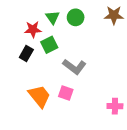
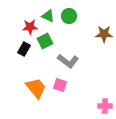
brown star: (114, 15) -> (104, 34), moved
green triangle: (53, 17) -> (48, 16), turned -32
pink cross: (115, 106) -> (105, 106), moved

